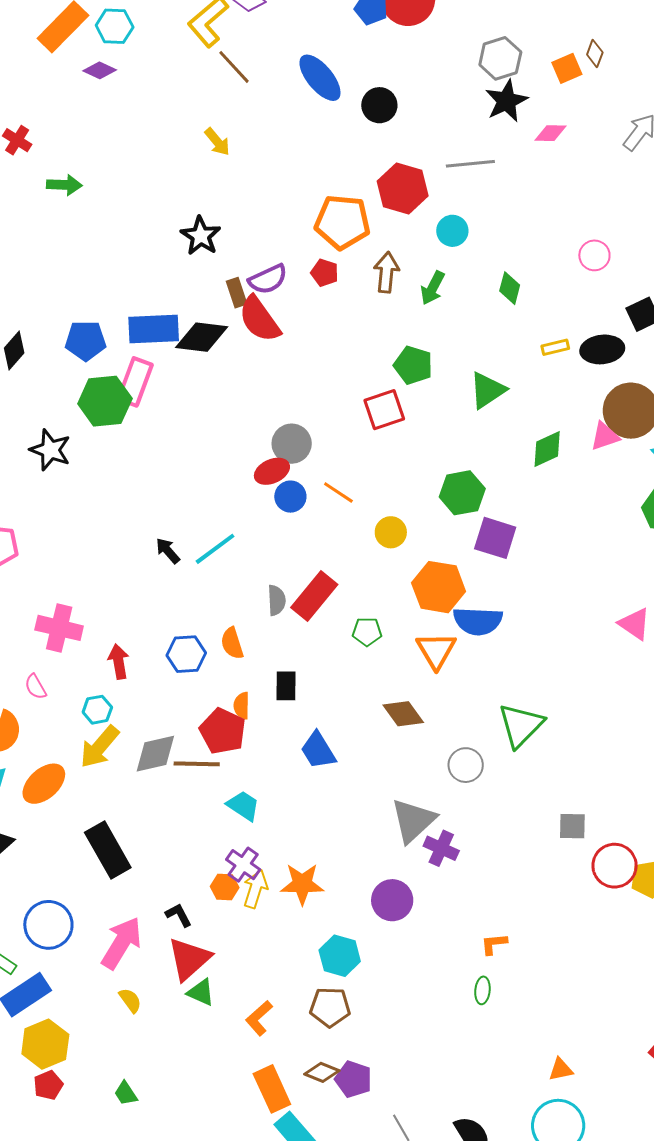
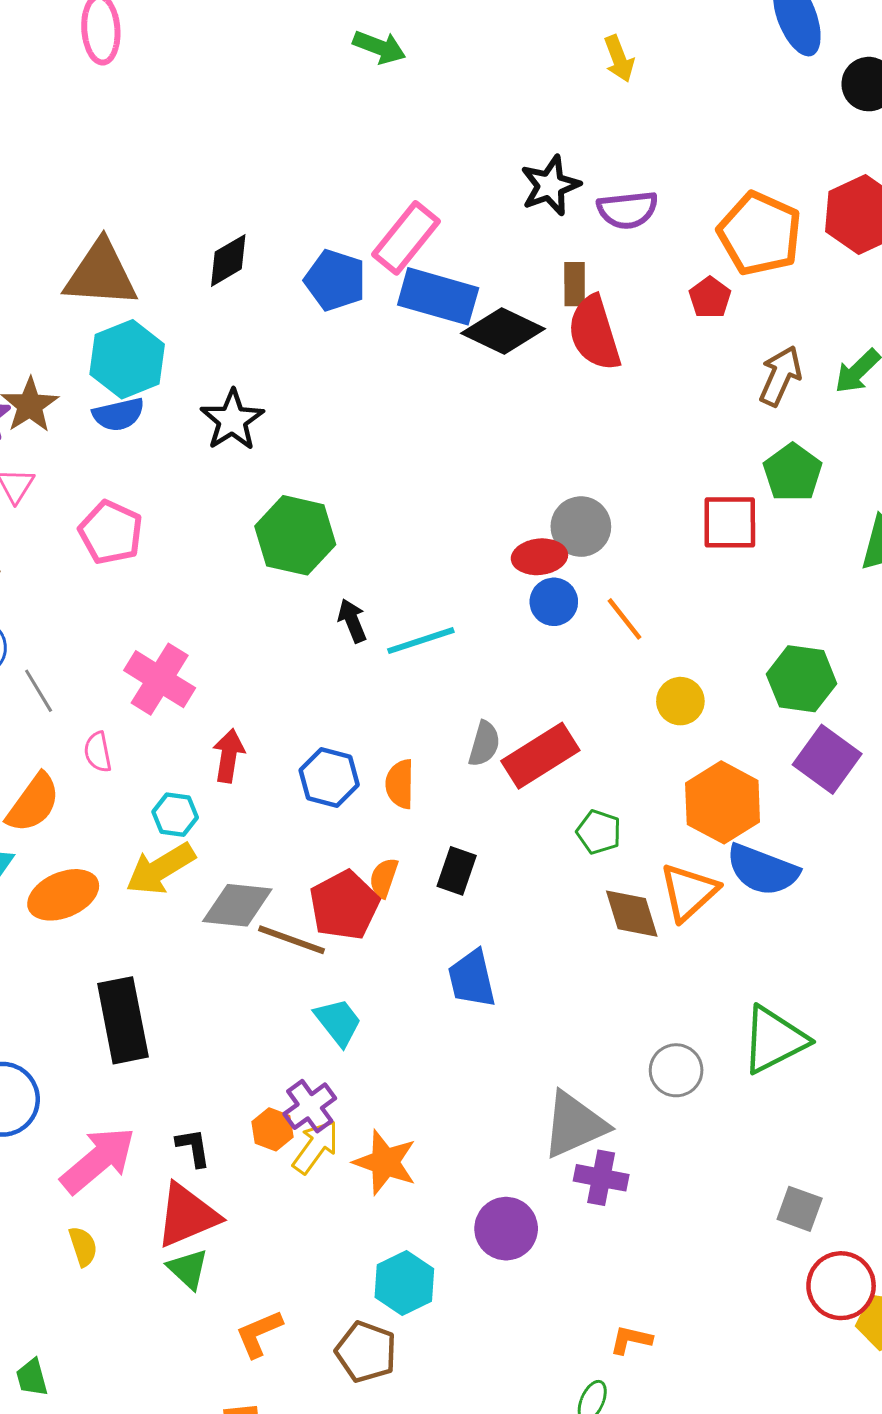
brown arrow: (386, 272) -> (780, 376), moved
purple semicircle: (268, 279) -> (627, 210), moved
pink rectangle: (135, 382) -> (406, 238), moved
green hexagon: (105, 401) -> (295, 535), moved
brown diamond: (403, 714) -> (632, 914), moved
purple cross: (441, 848) -> (601, 1178), turned -32

